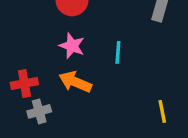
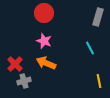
cyan line: (118, 52) -> (90, 48), moved, turned -32
red cross: (24, 84) -> (15, 64), turned -35

